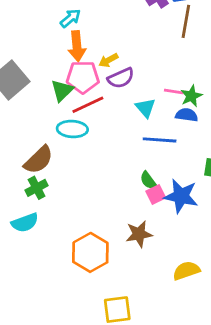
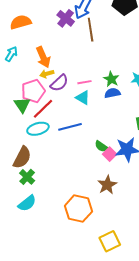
orange arrow: (77, 46) -> (43, 57), moved
yellow arrow: (108, 60) -> (47, 74), turned 32
pink line: (174, 91) -> (84, 82), moved
blue line: (160, 140) -> (70, 127), moved

